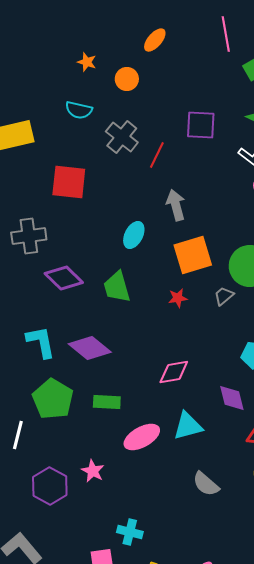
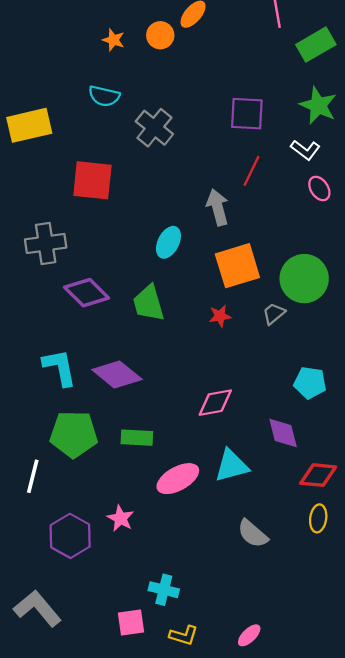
orange circle: (127, 79) -> (160, 35), moved
red line: (157, 155) -> (252, 171), moved
green pentagon: (53, 399) -> (74, 434), turned -30

